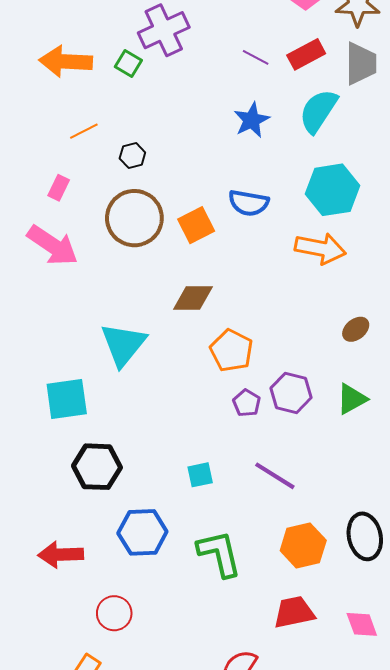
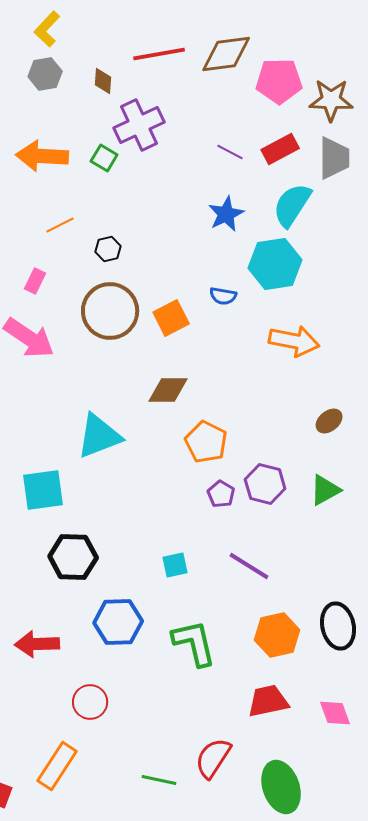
cyan hexagon: (332, 190) -> (275, 264), moved
blue semicircle: (249, 203) -> (223, 296), size x0.7
cyan triangle: (123, 344) -> (99, 436), turned 30

